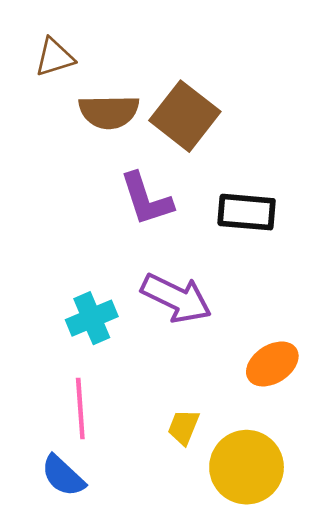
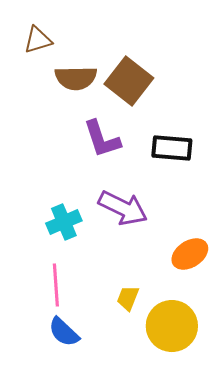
blue semicircle: (63, 476) -> (64, 332), moved

